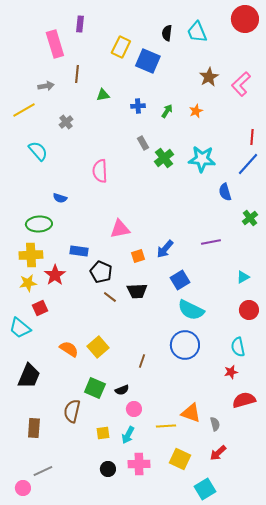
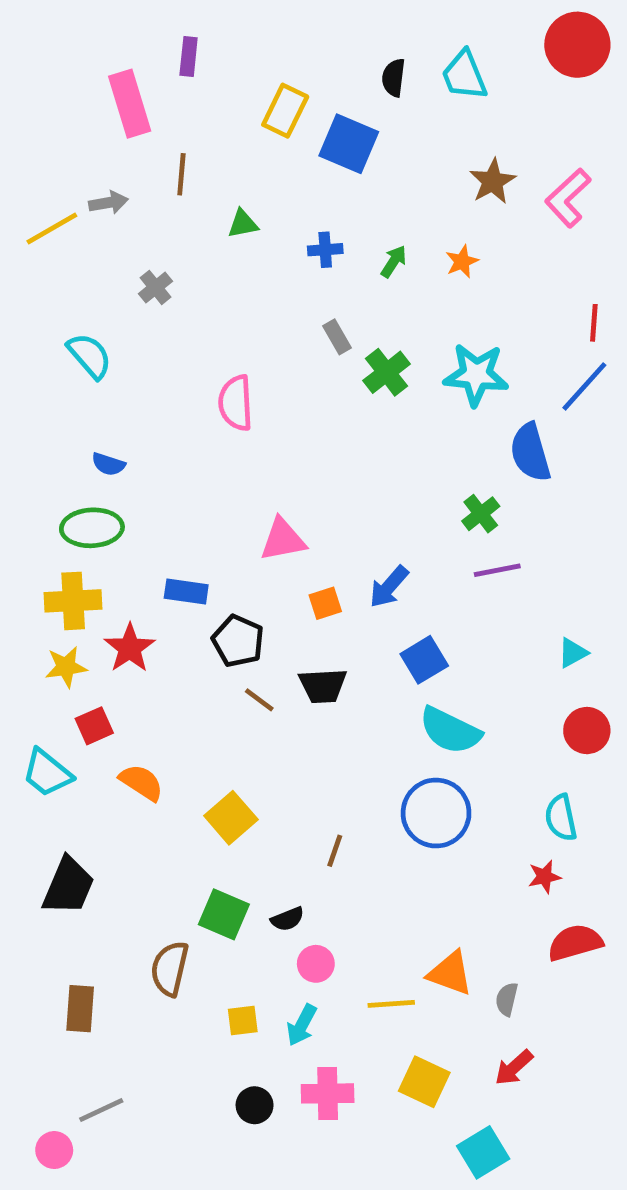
yellow line: (24, 110) -> (52, 229), moved
blue semicircle: (225, 192) -> (530, 452), size x1.4
blue semicircle: (60, 198) -> (108, 464), moved
green cross: (250, 218) -> (481, 514), moved
orange semicircle: (69, 349) -> (141, 782), moved
gray semicircle: (215, 424) -> (507, 999), turned -152

